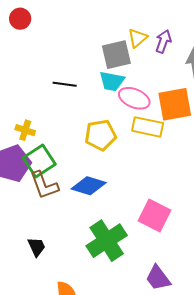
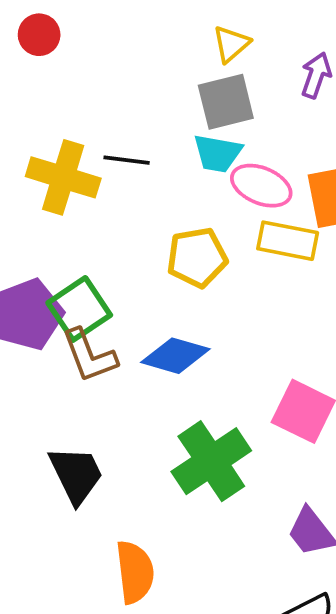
yellow triangle: (138, 38) -> (231, 44), moved
yellow cross: (25, 130) -> (63, 177), moved, size x1.8
black trapezoid: (37, 247) -> (76, 475), size x1.6

